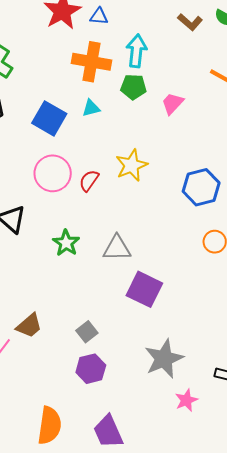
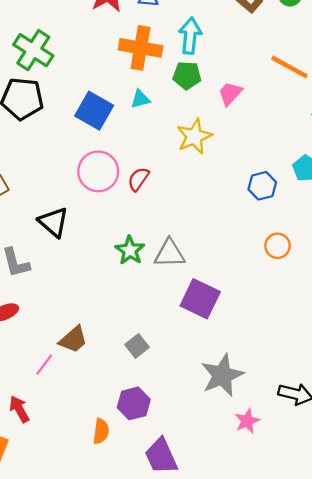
yellow star: (131, 165) -> (194, 136), moved
blue hexagon: (201, 187) -> (262, 186), size x0.7
green star: (66, 243) -> (130, 250), moved
purple hexagon: (91, 369) -> (134, 403), moved
orange semicircle: (49, 425) -> (101, 431), moved, size x0.6

